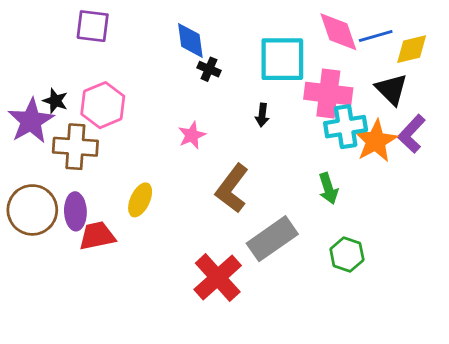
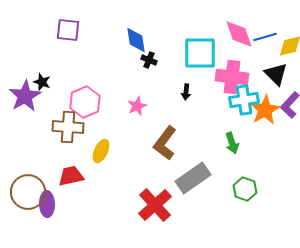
pink hexagon: (103, 105) -> (85, 102), moved
brown cross: (75, 147) -> (68, 127), moved
brown circle: (32, 210) -> (28, 192), moved
purple ellipse: (75, 211) -> (47, 204), moved

